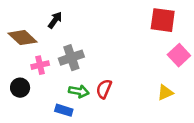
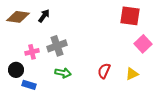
brown diamond: (23, 38) -> (18, 17), moved, turned -35
red semicircle: (104, 89) -> (104, 71), moved
blue rectangle: (64, 110) -> (29, 85), moved

